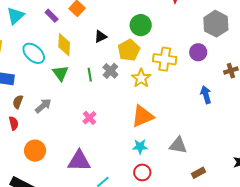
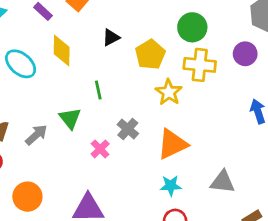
green circle: (141, 25) -> (192, 27), moved
gray cross: (110, 71) -> (128, 129), moved
green triangle: (60, 73) -> (70, 118), moved

